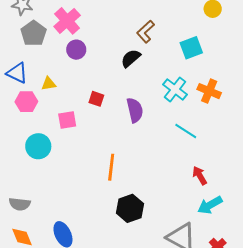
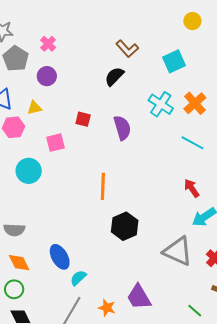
pink cross: (67, 21) -> (48, 44), size x0.6
brown L-shape: (146, 32) -> (127, 49), turned -85
purple circle: (76, 50) -> (47, 76), moved
orange cross: (209, 91) -> (195, 103), turned 30
cyan line: (186, 131) -> (192, 143), moved

